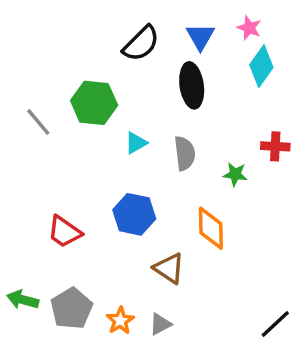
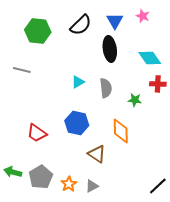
cyan diamond: (261, 66) -> (150, 58), moved, turned -70
green hexagon: (94, 103) -> (38, 31), moved
gray line: (38, 122) -> (22, 70), turned -36

